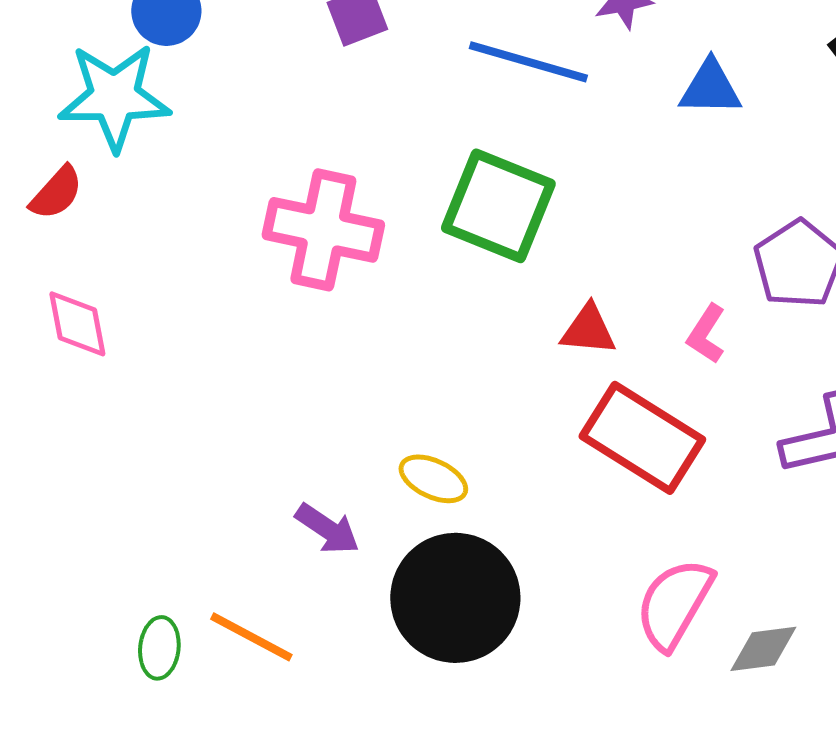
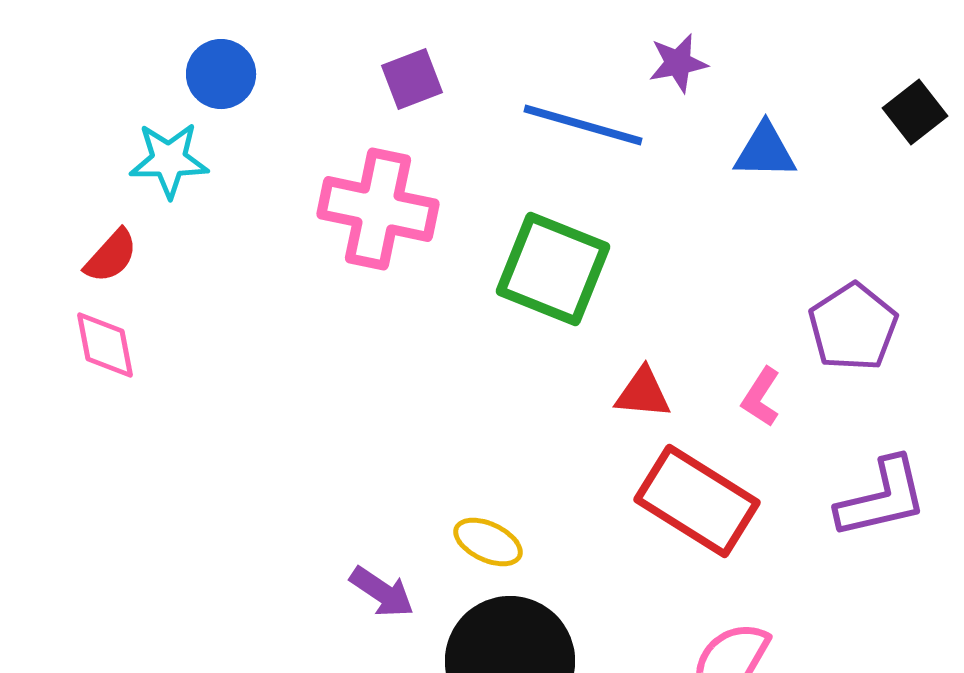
cyan star: (114, 97) -> (169, 160), size x0.7
pink cross: (323, 230) -> (378, 209), moved
pink diamond: (77, 324) -> (105, 345), moved

